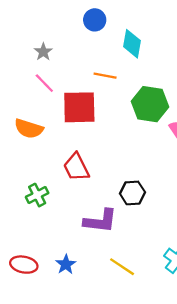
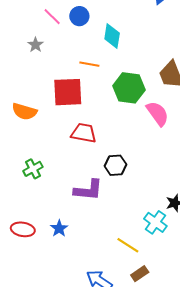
pink line: (44, 83) -> (52, 17), moved
red trapezoid: (76, 167) -> (84, 133), moved, turned 128
yellow line: (122, 267) -> (128, 245), moved

